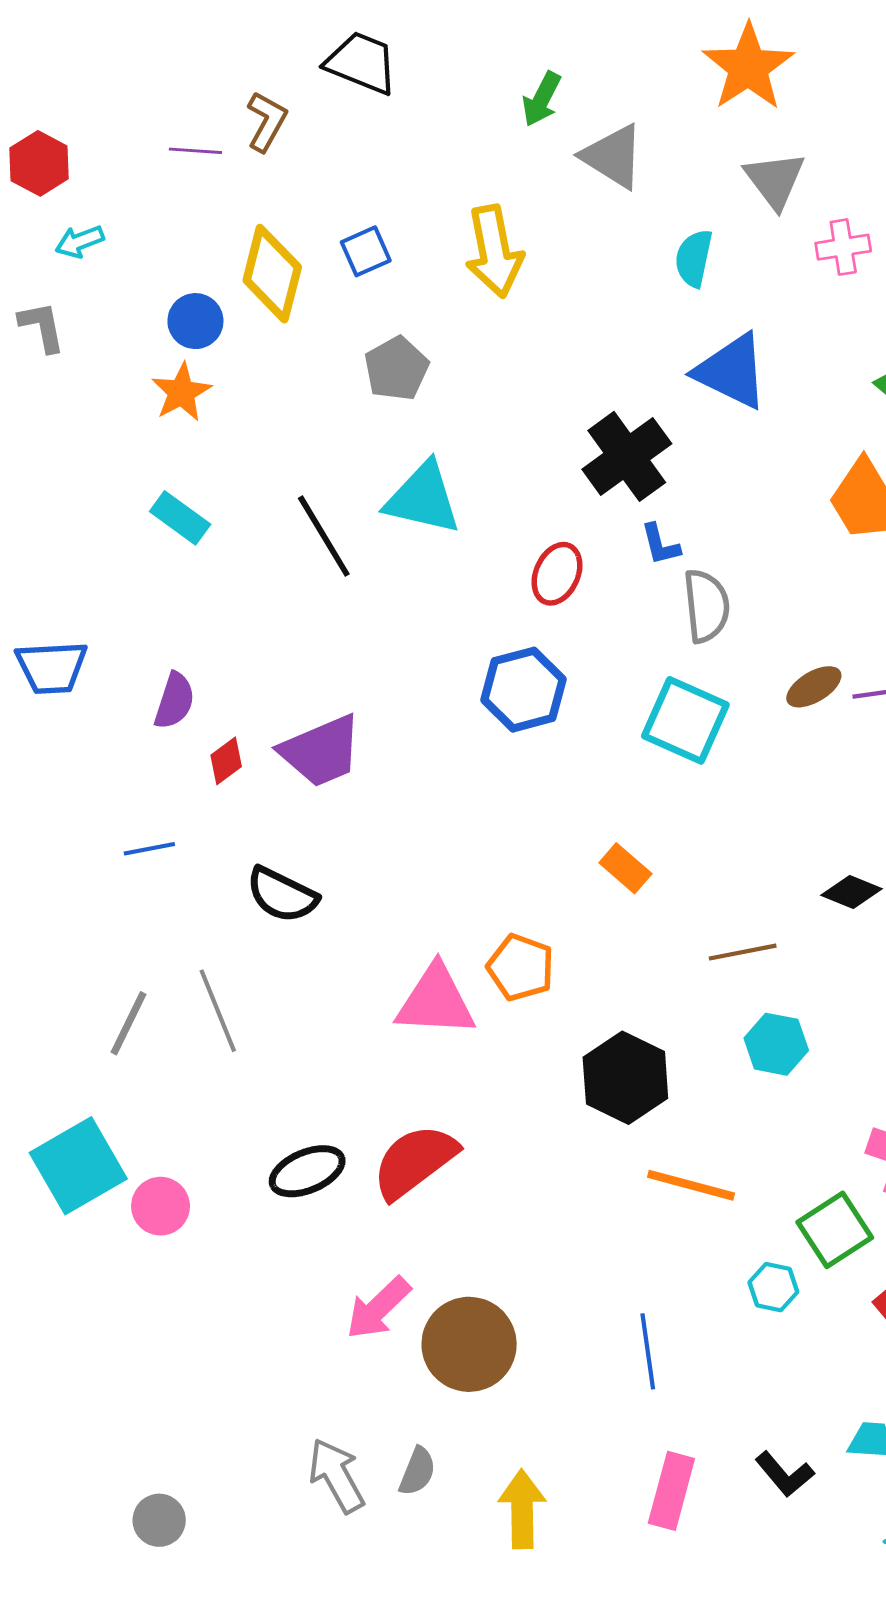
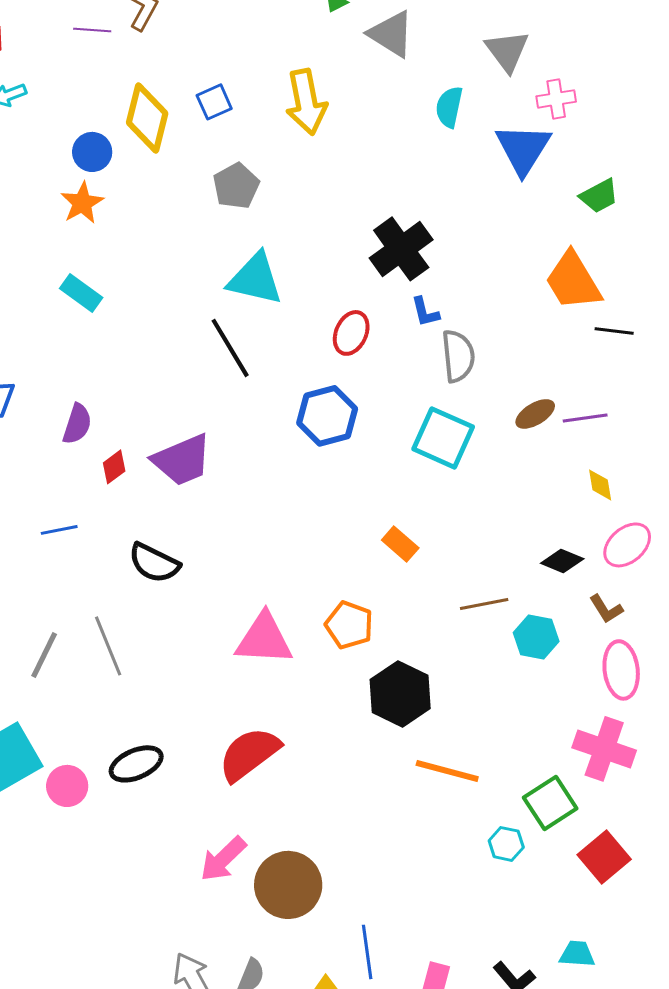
blue triangle: (731, 371) -> (523, 149), moved, turned 36
black line: (324, 536) -> (230, 348), moved
orange pentagon: (521, 967) -> (349, 625), moved
cyan hexagon: (776, 1044) -> (536, 637), moved
black ellipse: (307, 1171) -> (136, 764), moved
blue line: (648, 1351) -> (367, 952), moved

